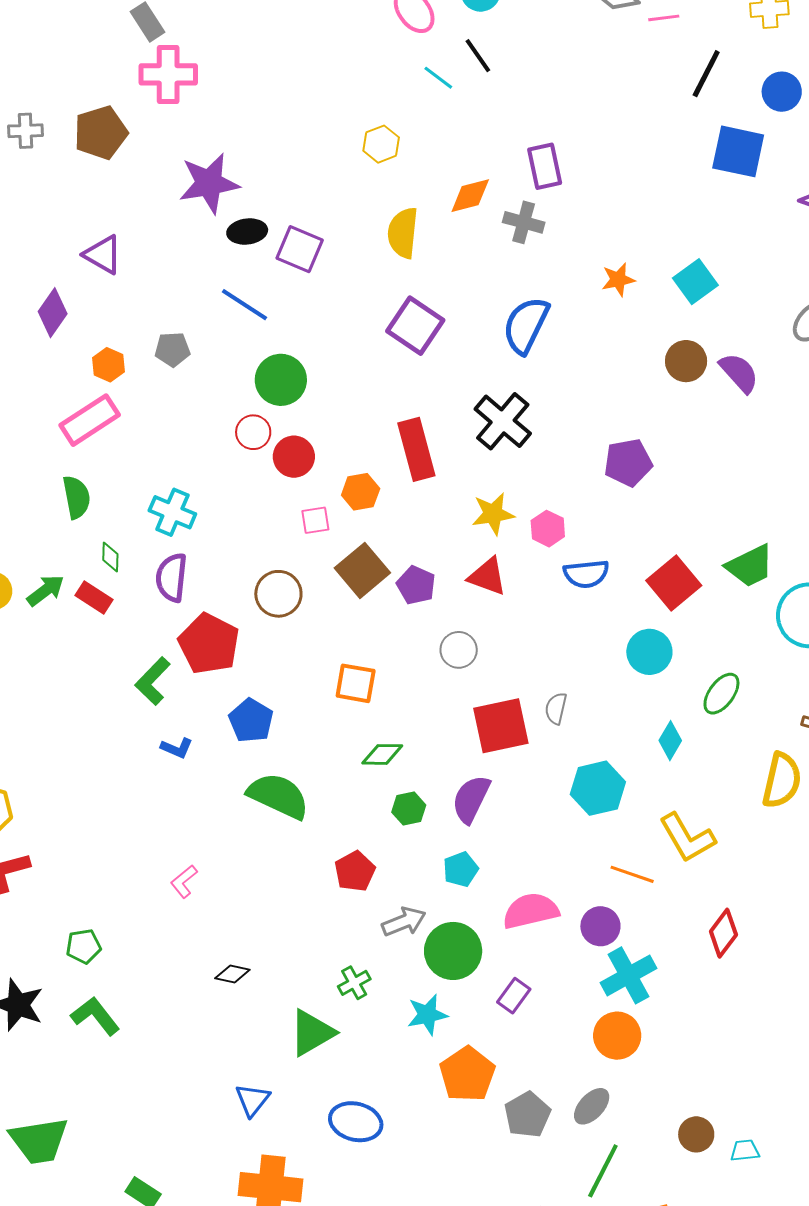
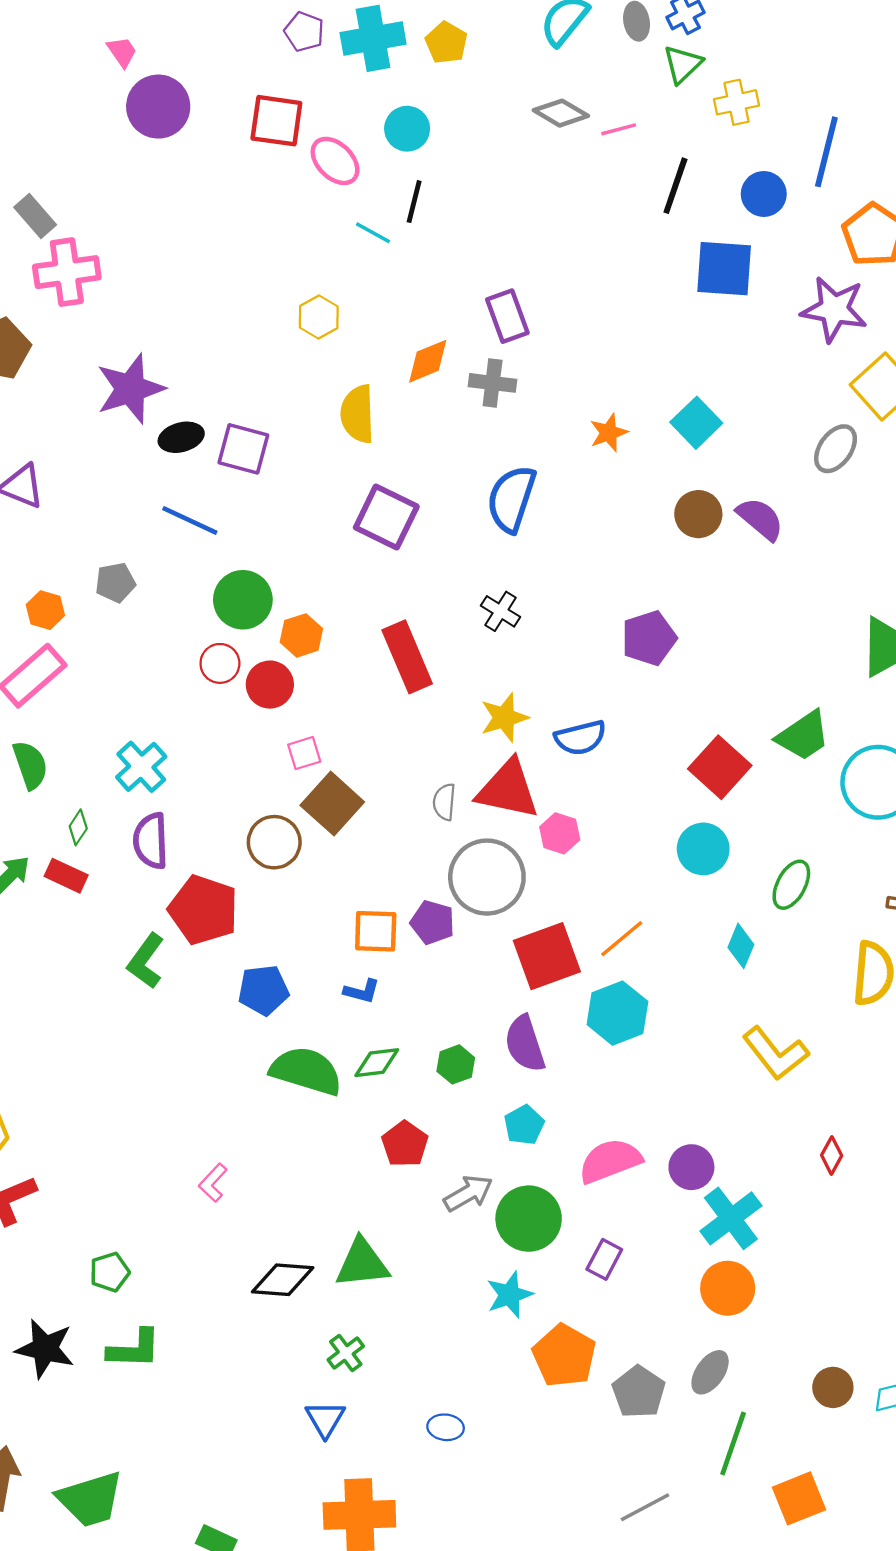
black line: (478, 56) -> (414, 202), turned 57
black cross: (503, 421) -> (501, 611), size x0.6
orange hexagon: (361, 492) -> (301, 635), moved
cyan cross: (172, 512) -> (141, 767), turned 33
pink hexagon: (548, 529) -> (560, 833), moved
green diamond: (110, 557) -> (78, 827), turned 40
brown square: (362, 570) -> (332, 804), moved
blue semicircle: (586, 574) -> (580, 738), moved
red triangle: (487, 577) -> (508, 789), size x1.4
purple pentagon: (416, 585) -> (432, 922), moved
gray circle: (459, 650) -> (487, 877), size x1.8
gray semicircle: (556, 708) -> (444, 802), moved
blue pentagon: (251, 721) -> (263, 990), turned -30
blue L-shape: (177, 748) -> (362, 991), moved
green diamond: (382, 754) -> (377, 1063), moved
cyan hexagon: (598, 788) -> (617, 1013), moved
purple semicircle: (471, 799) -> (525, 1044), turned -36
orange line: (632, 874) -> (622, 939), moved, turned -51
red diamond: (723, 933) -> (832, 1155), size x0.7
black diamond: (232, 974) -> (283, 1280), size x1.6
green cross: (354, 983) -> (346, 1353), moved
green L-shape: (95, 1016) -> (134, 1349), turned 138
green triangle: (312, 1033) -> (362, 1263), moved, turned 32
blue ellipse: (356, 1122) -> (446, 1427), size x0.6

